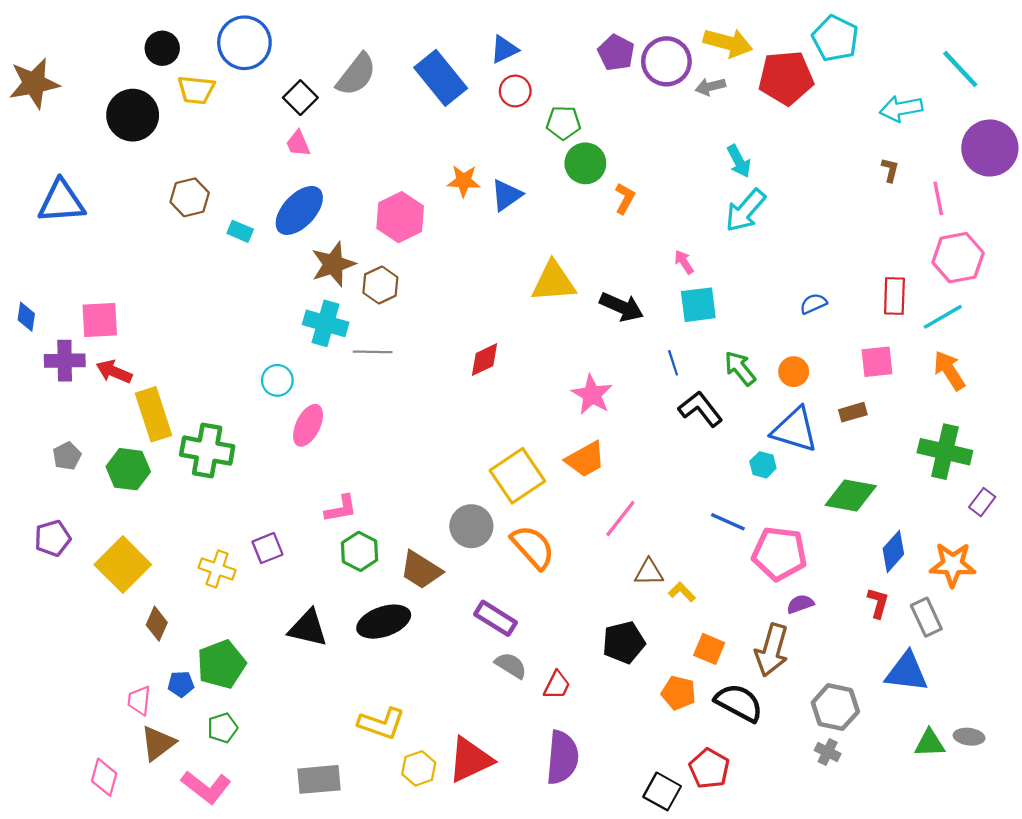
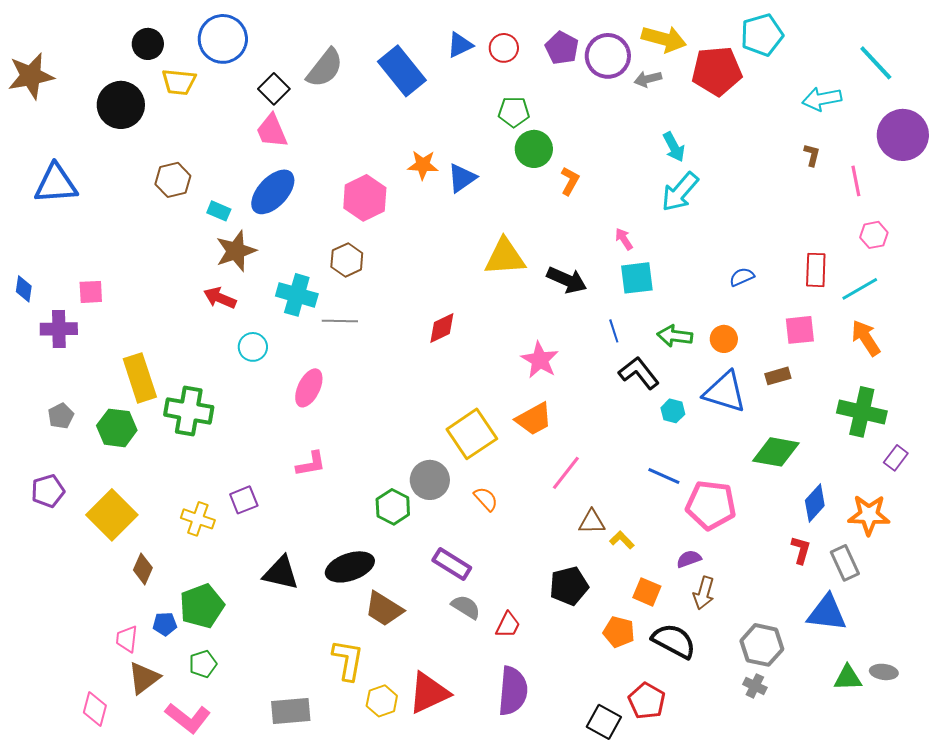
cyan pentagon: (835, 38) -> (762, 35), turned 30
red circle: (515, 91) -> (504, 48), moved
pink trapezoid: (298, 144) -> (272, 131), size x1.4
pink hexagon: (958, 258) -> (874, 235), size x0.6
brown star: (333, 264) -> (236, 251), moved
pink square: (100, 320) -> (91, 292), size x0.7
green arrow: (740, 368) -> (675, 336), turned -44
red arrow: (114, 372) -> (220, 298), moved
pink ellipse: (308, 425) -> (309, 388), moved
cyan hexagon: (763, 465) -> (673, 411), moved
orange semicircle: (533, 547) -> (486, 499), size x0.6
green hexagon: (360, 551) -> (393, 507), moved
brown trapezoid: (421, 570) -> (384, 609), moved
purple semicircle: (800, 604) -> (689, 559), moved
brown arrow: (772, 650) -> (704, 593), size x0.7
yellow L-shape: (381, 723) -> (348, 660), turned -99

